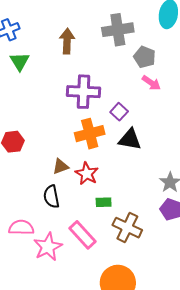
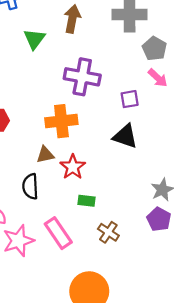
green triangle: (20, 61) -> (34, 39), moved
purple square: (119, 112) -> (130, 99), moved, turned 30
orange cross: (90, 134) -> (61, 121), moved
brown cross: (127, 228) -> (108, 232), size x0.7

